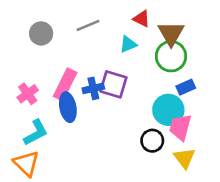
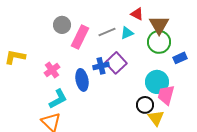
gray line: (88, 25) -> (107, 32), moved
pink rectangle: (65, 84) -> (80, 37), moved
purple square: (113, 84) -> (116, 63), turned 30
blue rectangle: (186, 87) -> (180, 58), moved
yellow triangle: (184, 158) -> (156, 118), moved

